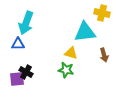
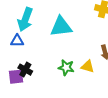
cyan triangle: (85, 32) -> (61, 27), moved
yellow triangle: (71, 53) -> (88, 66), moved

